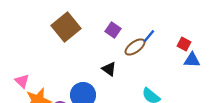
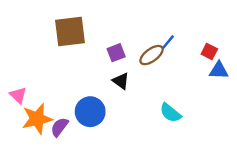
brown square: (66, 27) -> (70, 31), turned 32
purple square: (113, 30) -> (116, 53), moved, turned 35

